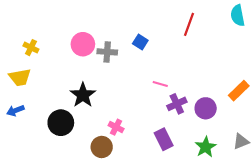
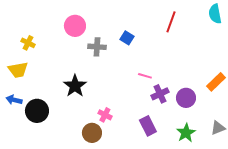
pink circle: (83, 44) -> (75, 26), moved
blue arrow: (15, 111) -> (14, 100), turned 35
black circle: (61, 123) -> (37, 111), moved

